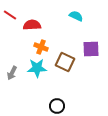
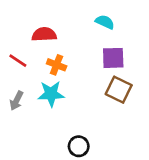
red line: (10, 15) -> (18, 61), moved
purple square: (91, 49) -> (113, 58), moved
brown square: (65, 62) -> (119, 90), moved

